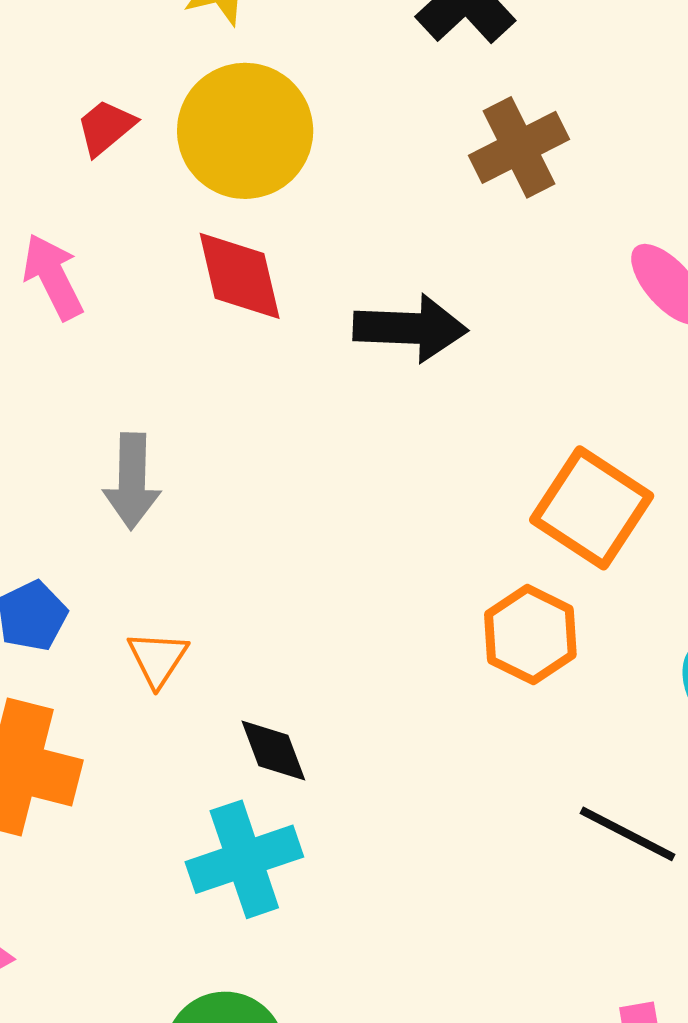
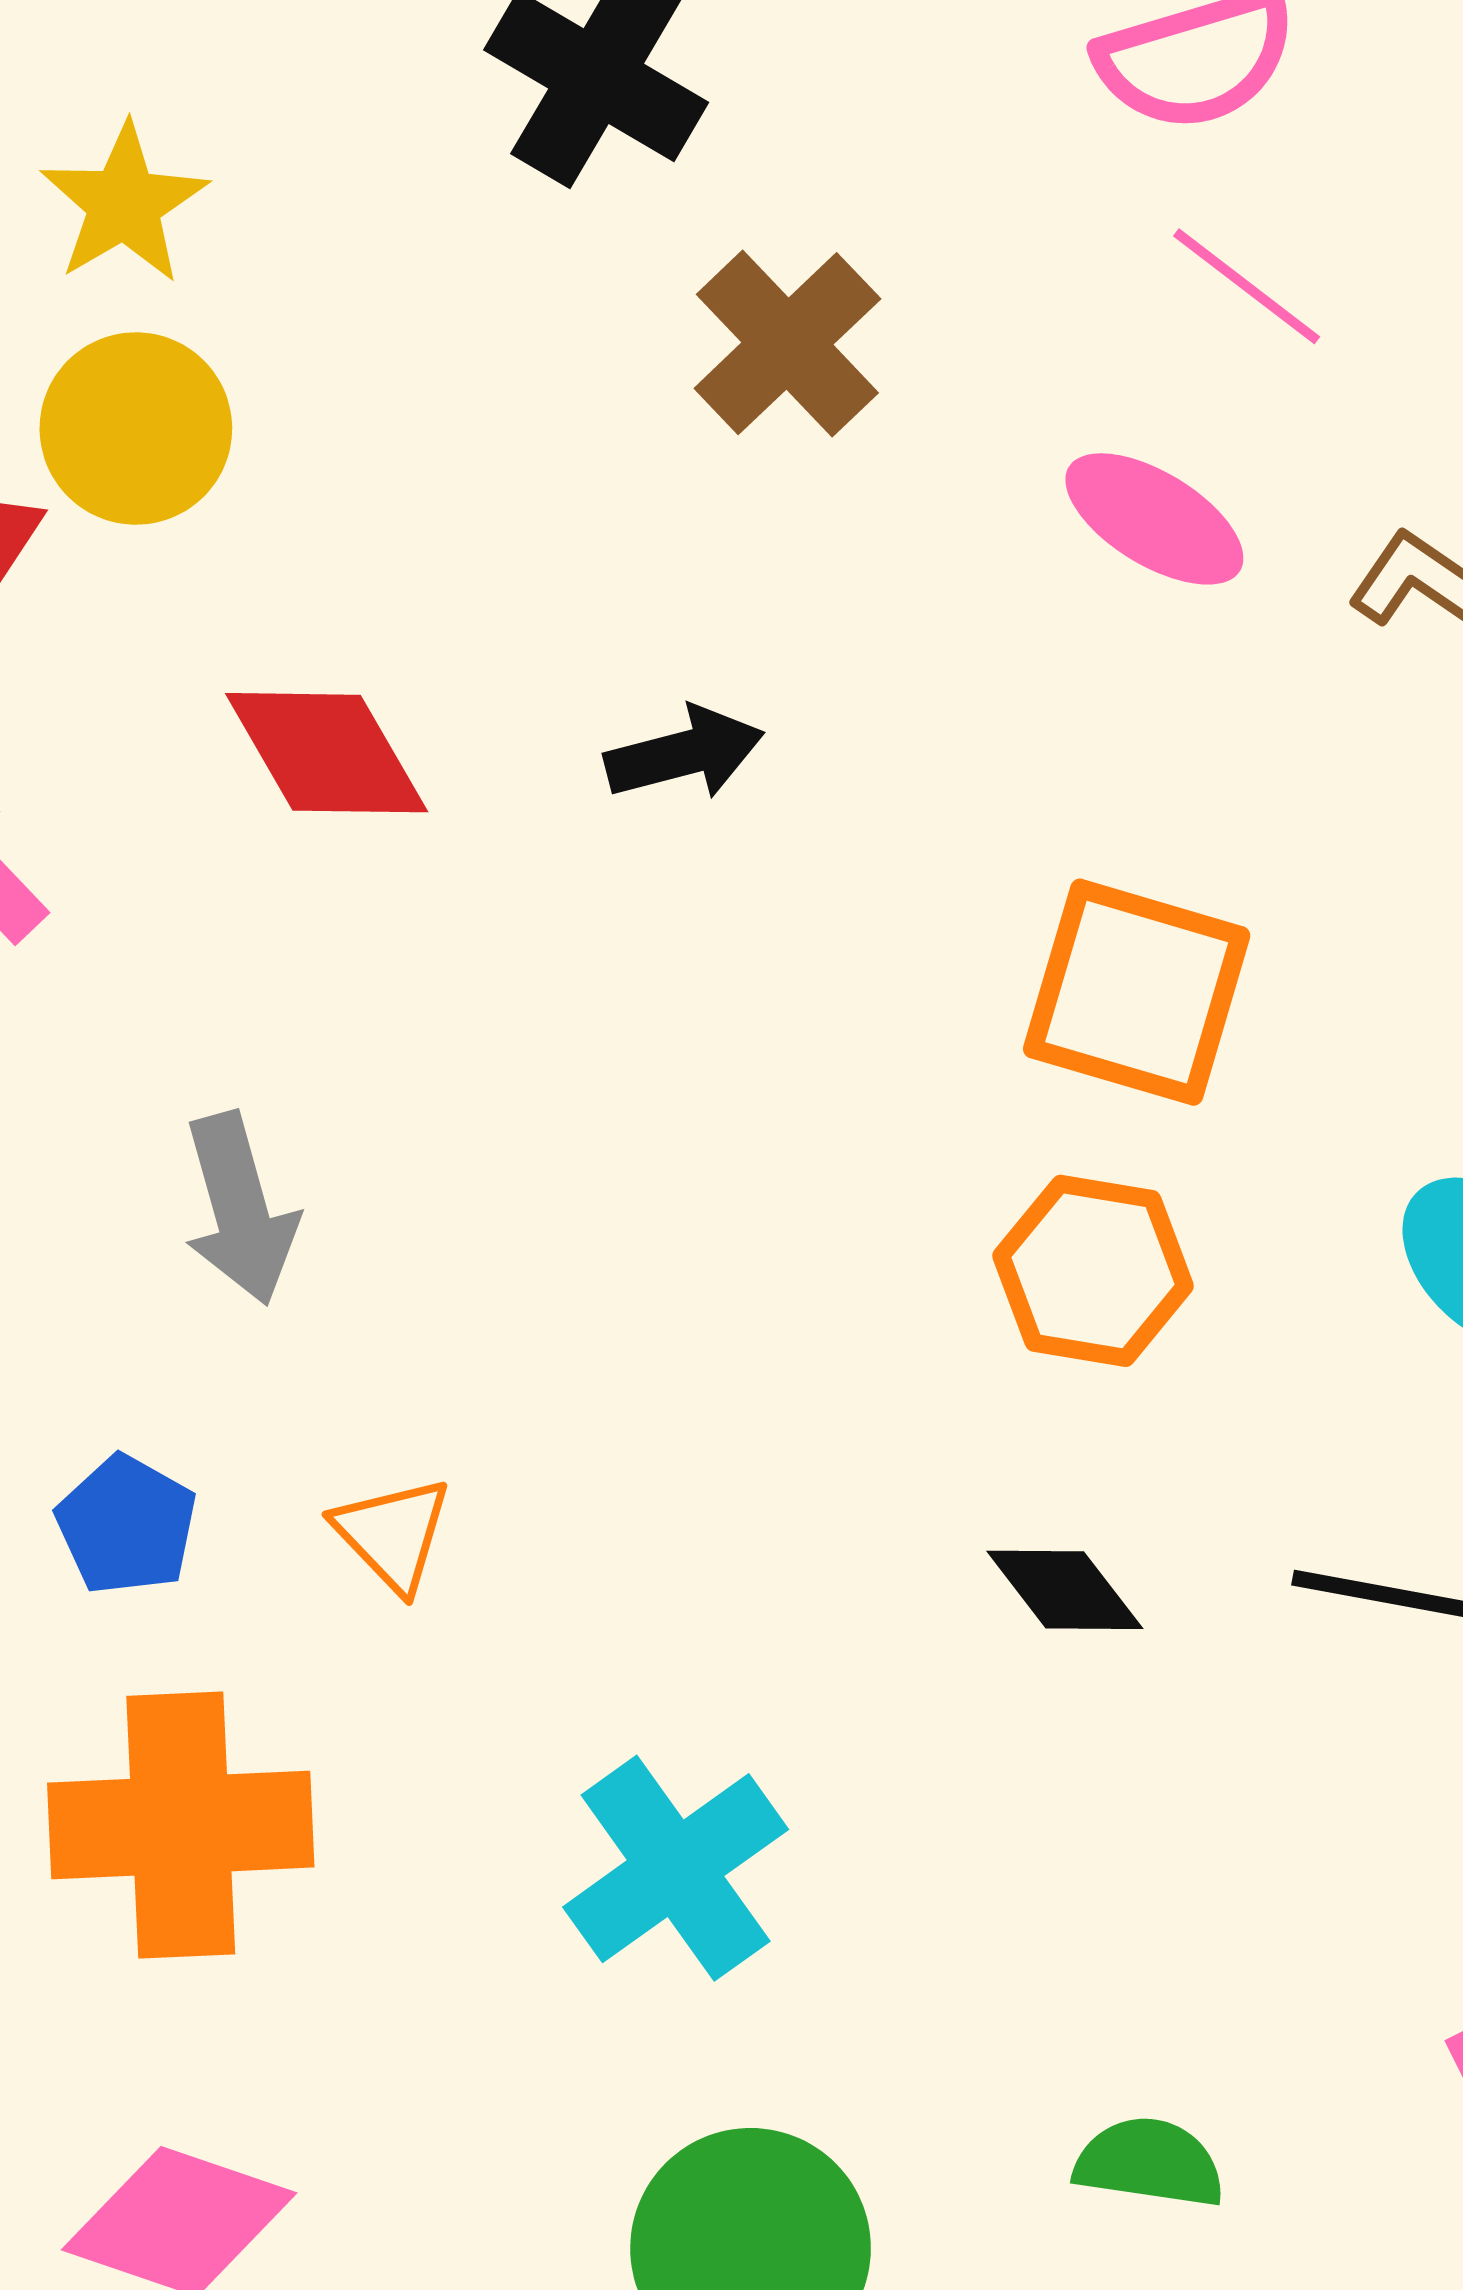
yellow circle: (245, 131) -> (136, 429), moved, size x0.7
black arrow: (410, 328) -> (684, 753), size x0.7
black diamond: (273, 751) -> (1065, 1590), moved

